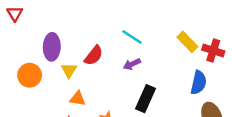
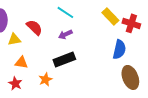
red semicircle: (94, 55) -> (34, 27), turned -84
yellow triangle: (69, 70) -> (14, 39), turned 48
black rectangle: (145, 99) -> (64, 59), moved, turned 45

